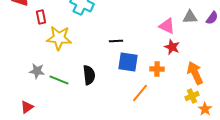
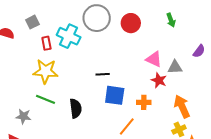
red rectangle: (41, 17) -> (46, 43), moved
gray triangle: (190, 17) -> (175, 67), moved
gray star: (37, 71) -> (23, 116), moved
green line: (59, 80) -> (45, 99), moved

